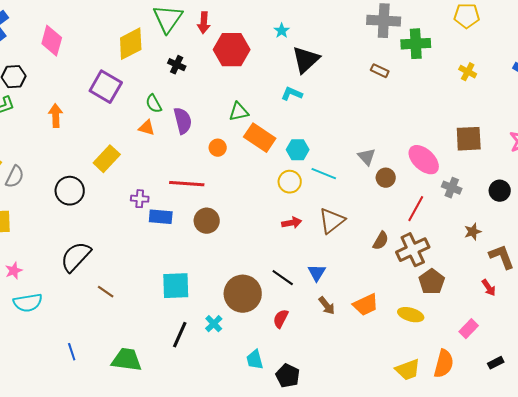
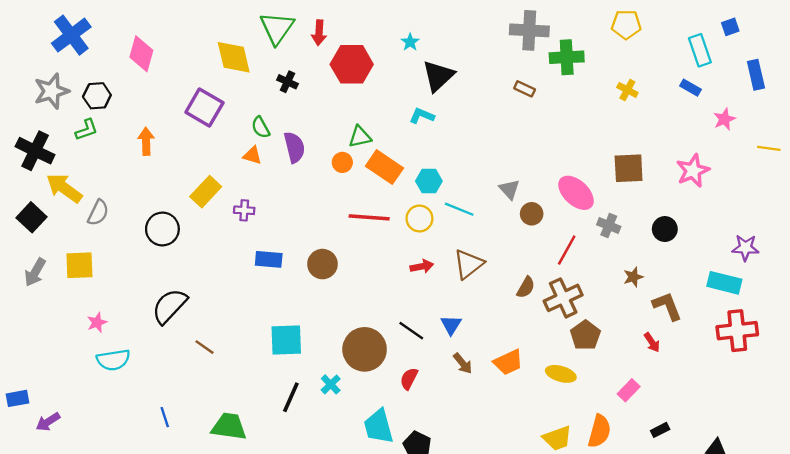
yellow diamond: (131, 44) -> (234, 57), turned -76
orange circle: (218, 148) -> (342, 162), moved
red line: (187, 184) -> (369, 217), moved
purple cross: (140, 199) -> (244, 210), moved
cyan trapezoid: (255, 360) -> (379, 426), size x1.5

